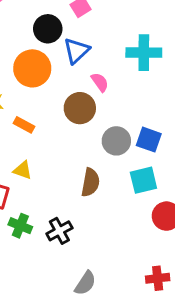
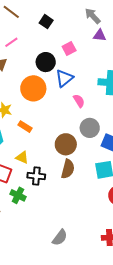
brown circle: (80, 108) -> (66, 144), moved
gray circle: (116, 141) -> (90, 128), moved
black cross: (59, 231) -> (36, 176), moved, turned 30

